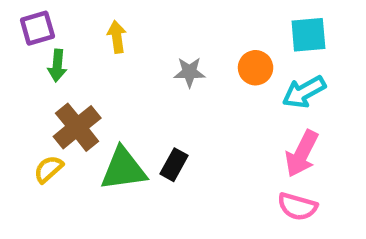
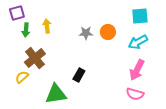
yellow arrow: (117, 37) -> (47, 26), moved
orange circle: (256, 68) -> (108, 32), moved
green triangle: (123, 169) -> (56, 94), moved

